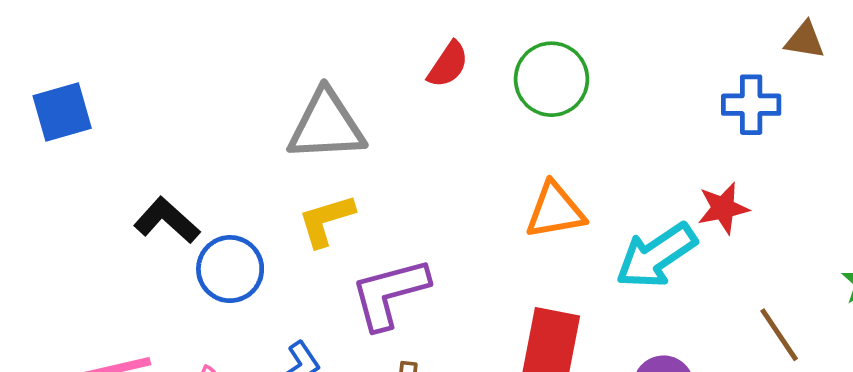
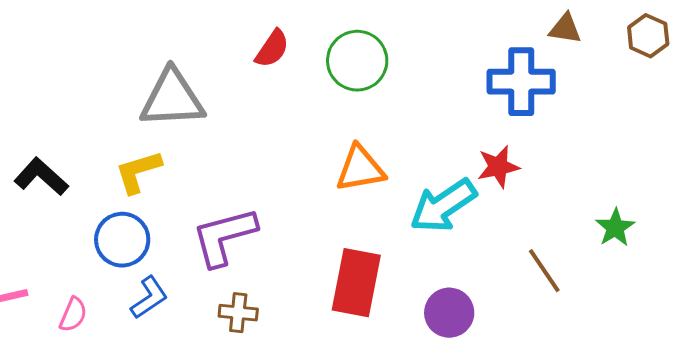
blue cross: (751, 105) -> (521, 82), size x1.4
yellow L-shape: (326, 220) -> (138, 172), moved
blue circle: (230, 269) -> (122, 240), moved

